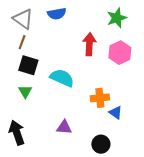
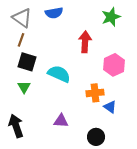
pink hexagon: (120, 53) -> (114, 65), moved

